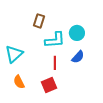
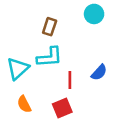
cyan circle: (77, 33) -> (94, 14), moved
cyan L-shape: (55, 40) -> (50, 57), moved

